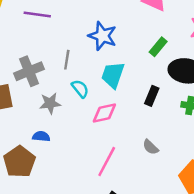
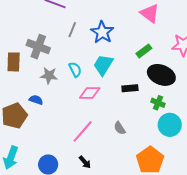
gray line: (67, 60) -> (72, 30), moved
gray cross: (29, 71) -> (38, 47), turned 30
black rectangle: (152, 96) -> (130, 88), turned 49

